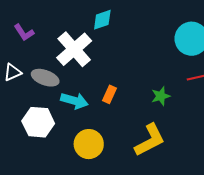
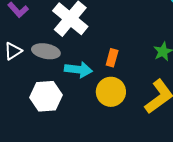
yellow circle: (89, 144) -> (111, 92), moved

